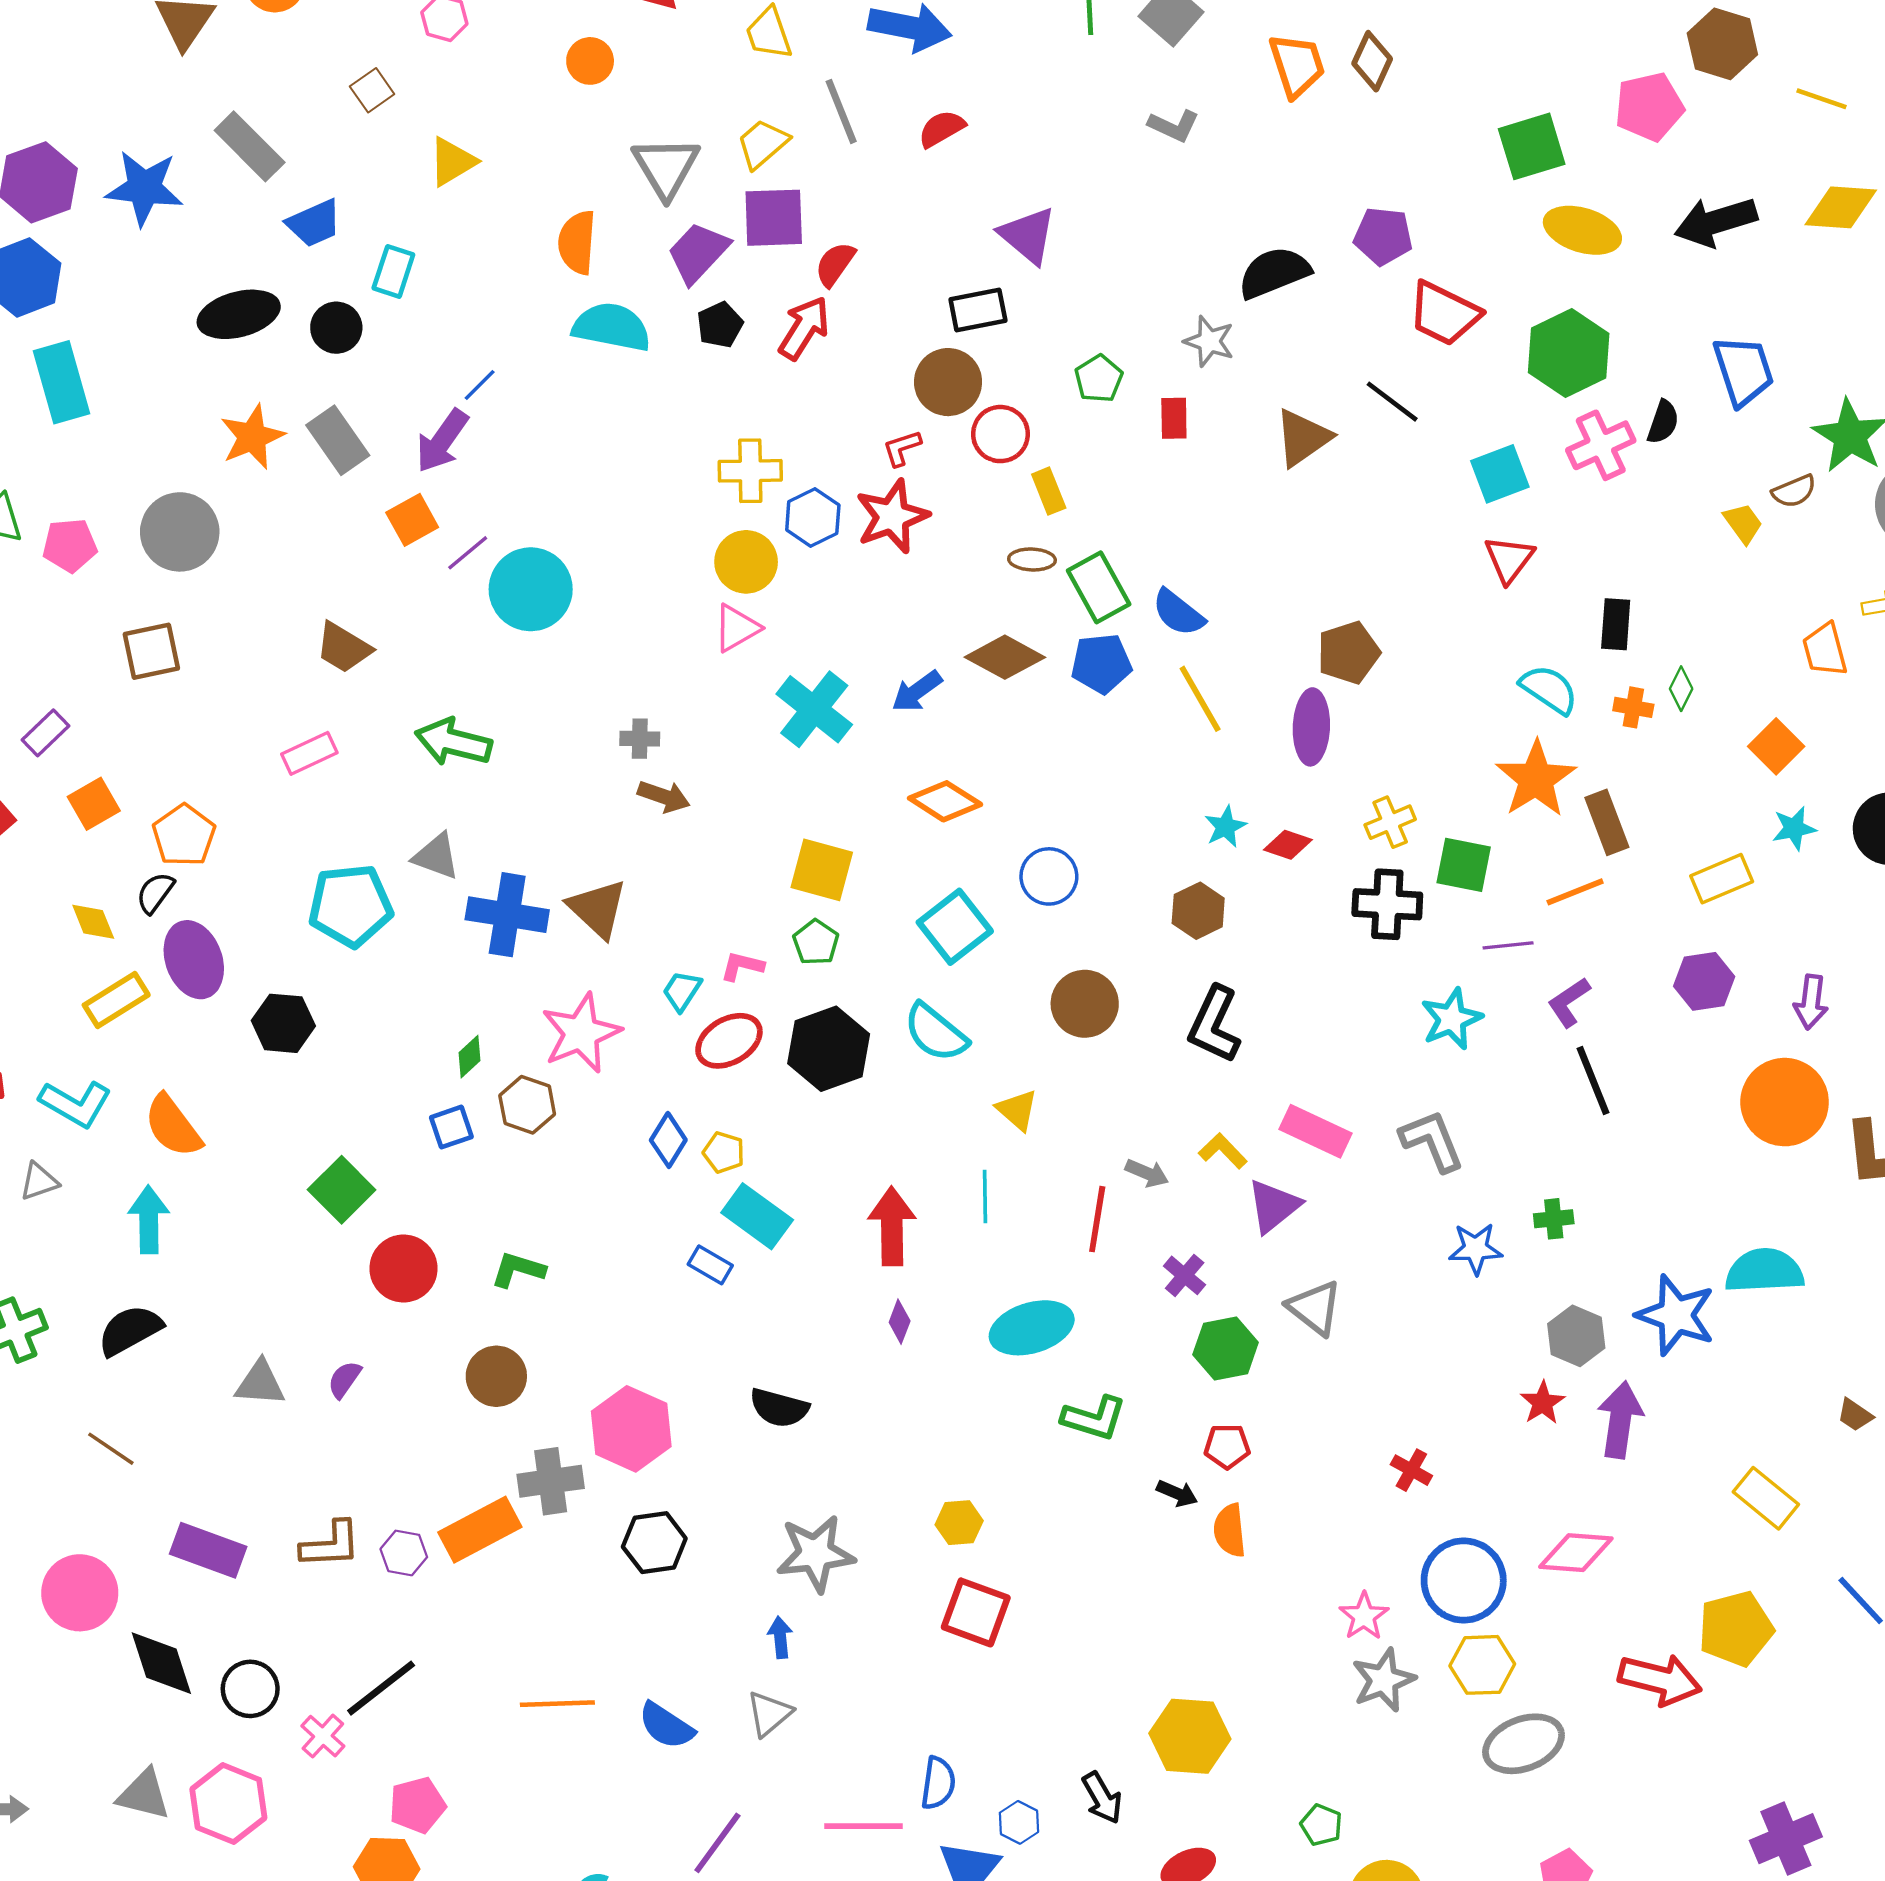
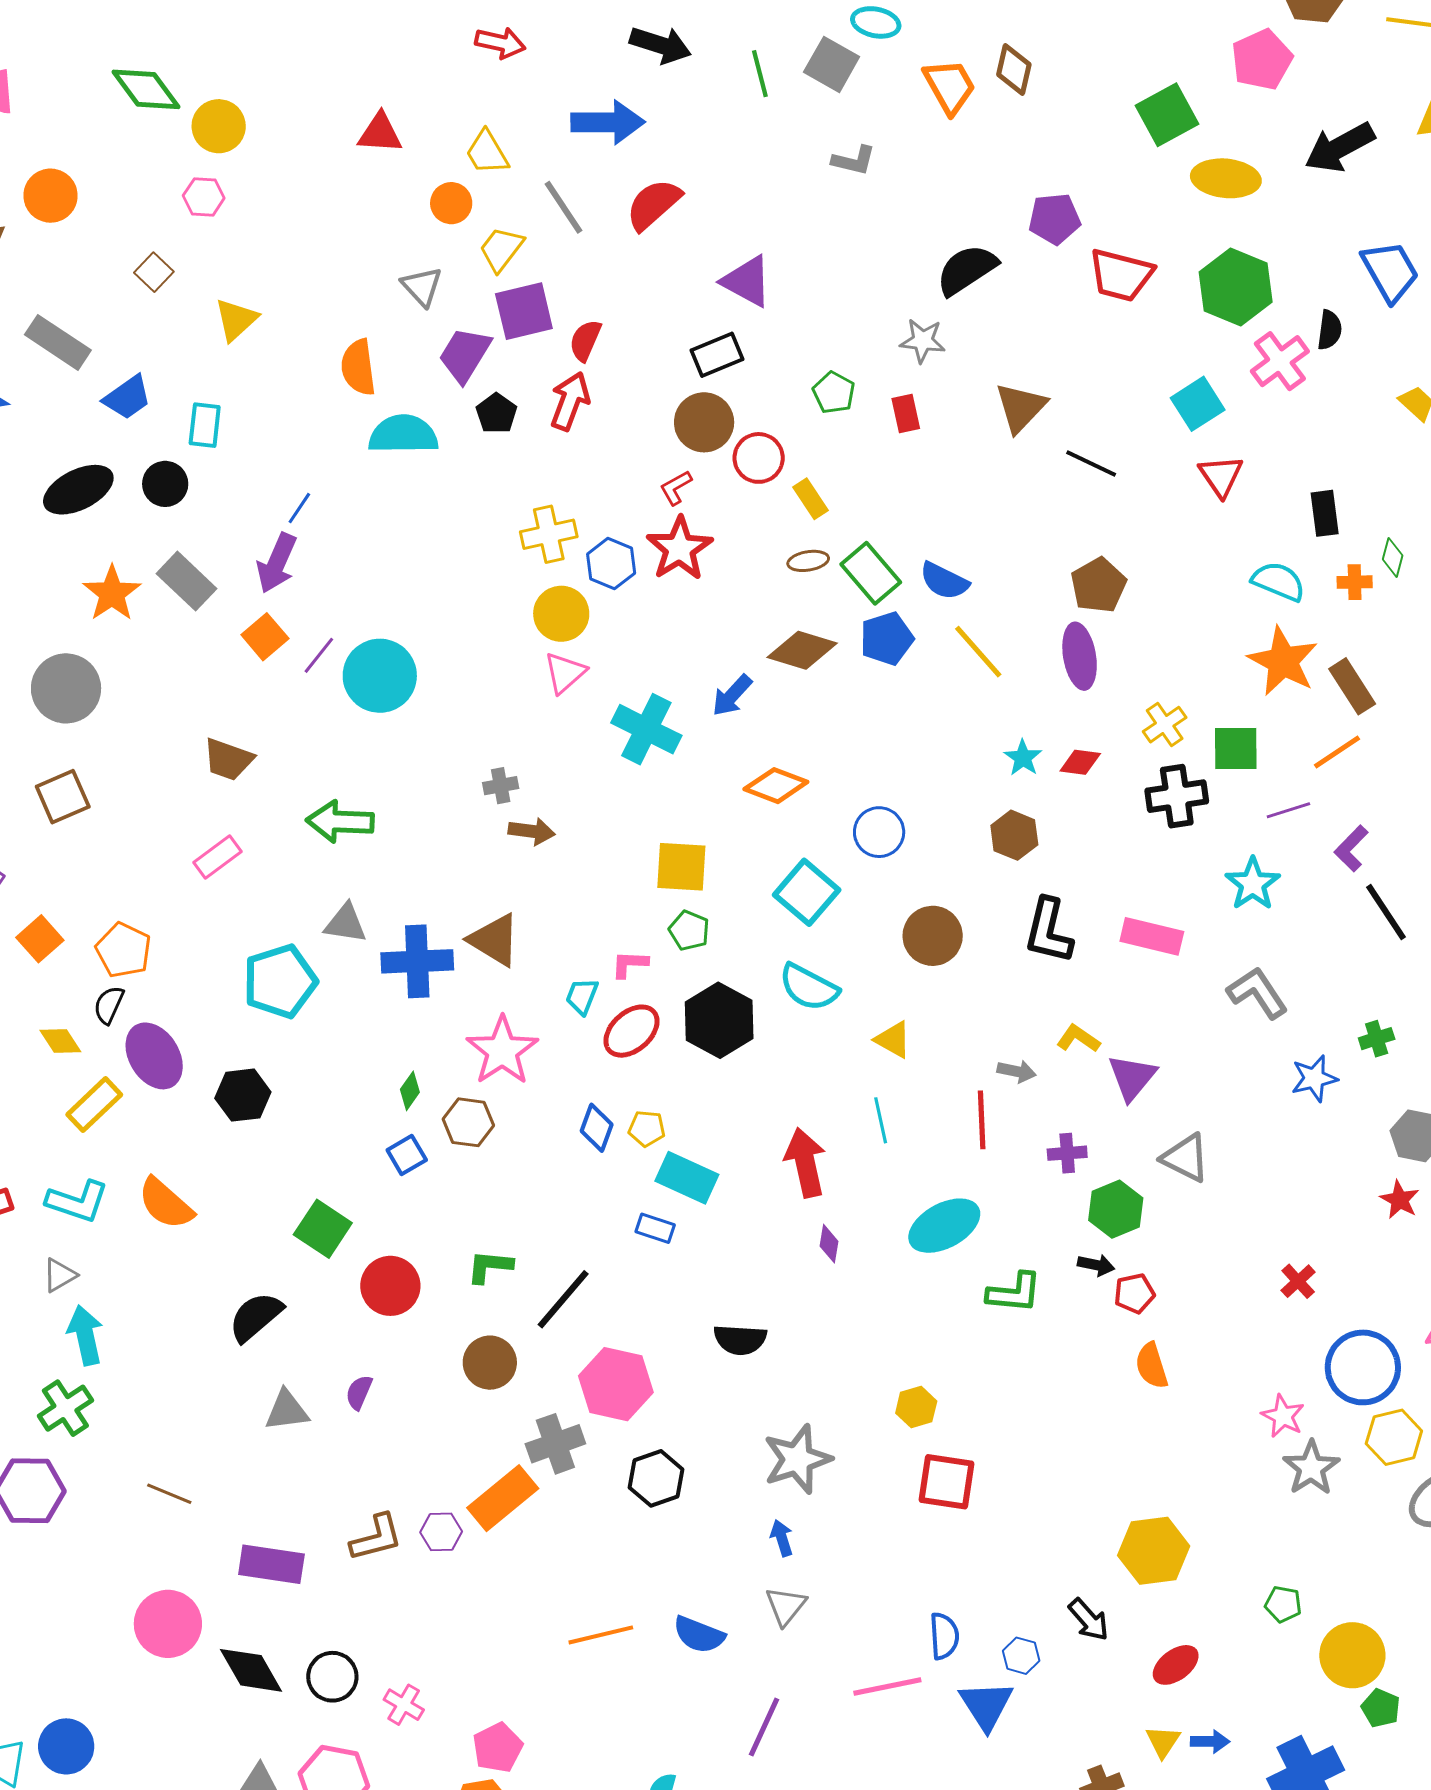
orange circle: (590, 61) -> (451, 203), moved
red semicircle: (942, 129) -> (653, 204), size x1.4
gray triangle: (666, 167) -> (422, 287), size x0.7
black line: (1392, 402) -> (1091, 463), moved
pink rectangle: (1315, 1131) -> (1152, 936), moved
cyan arrow: (149, 1220) -> (85, 1335), moved
purple cross: (1185, 1275) -> (1067, 1153), turned -33
black semicircle: (130, 1330) -> (256, 1317), moved
red cross: (1411, 1470) -> (1298, 1281), turned 30
black arrow: (1177, 1493) -> (1096, 1265), moved
black line: (381, 1688) -> (563, 1299), moved

